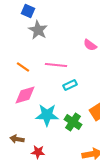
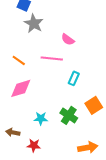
pink semicircle: (90, 45) -> (68, 39), moved
cyan rectangle: (70, 85) -> (74, 78), moved, turned -40
cyan star: (47, 115) -> (41, 118), moved, size x0.6

